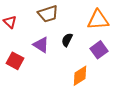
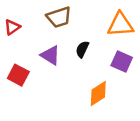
red triangle: (10, 22) -> (12, 27), turned 40
purple square: (99, 50) -> (122, 62), turned -30

